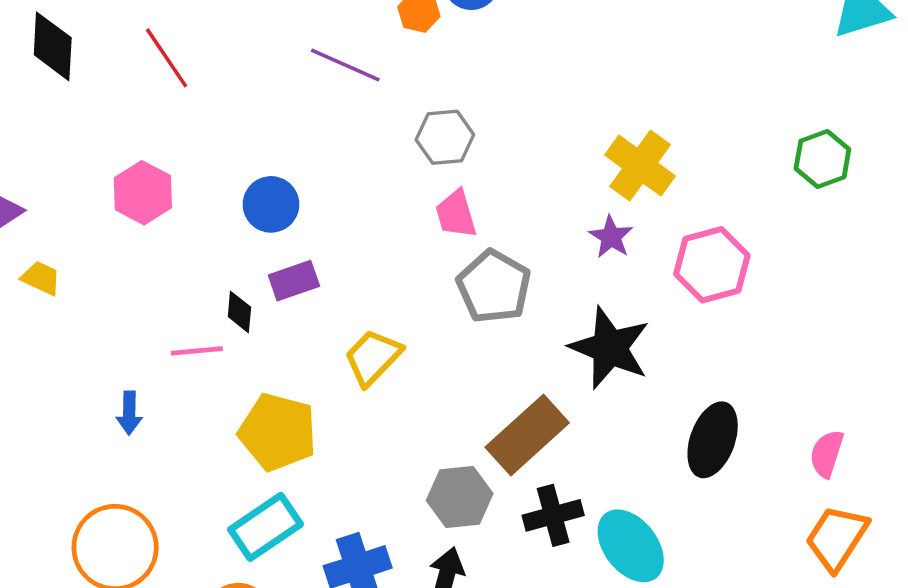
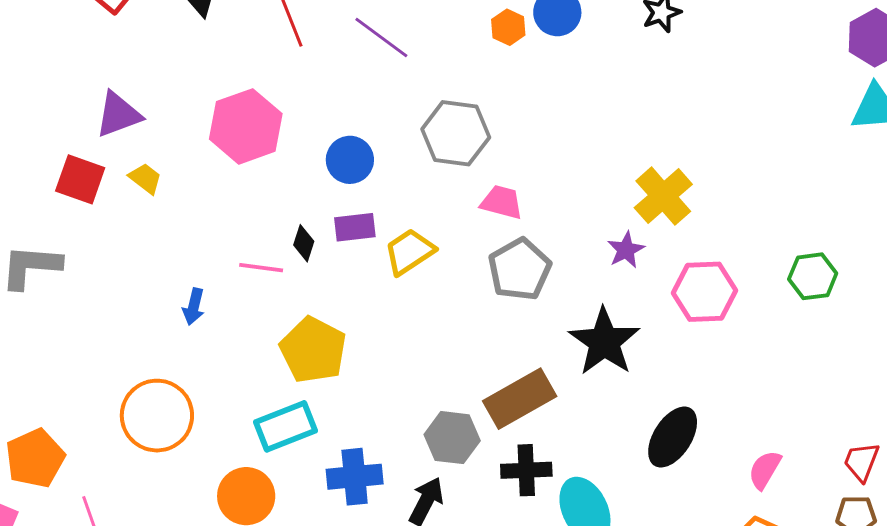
purple line: (345, 65) -> (381, 38), moved
gray hexagon: (445, 137) -> (456, 133), moved, size x1.4
green hexagon: (822, 159) -> (813, 276), moved
pink hexagon: (143, 193) -> (246, 126), size x1.4
pink trapezoid: (456, 214) -> (502, 202), turned 108
yellow trapezoid: (373, 357) -> (409, 252), moved

